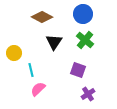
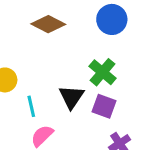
green cross: (85, 40) -> (103, 72), moved
black triangle: (54, 42) -> (72, 97), moved

